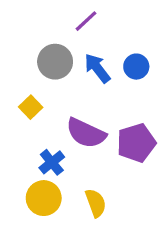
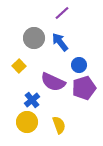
purple line: (86, 21) -> (62, 13), moved
blue circle: (136, 67) -> (79, 65), moved

